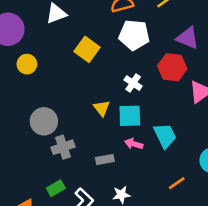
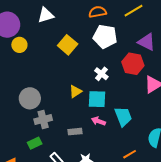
yellow circle: (27, 64) -> (19, 45), moved
yellow triangle: (102, 108) -> (75, 91), turned 32
green rectangle: (56, 188) -> (35, 143), moved

